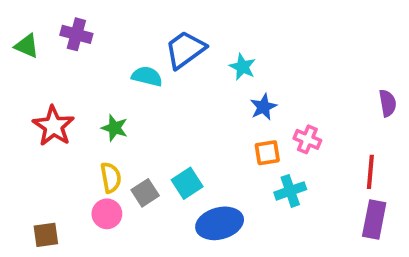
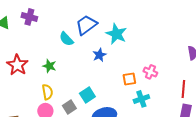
cyan star: (242, 67) -> (116, 34), size x1.5
cyan semicircle: (147, 76) -> (66, 39), turned -147
blue star: (263, 107) -> (99, 55), moved
gray square: (145, 193) -> (69, 107), moved

